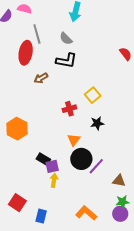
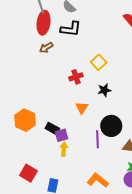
red ellipse: (26, 53) -> (44, 23), moved
orange hexagon: (17, 129) -> (25, 120), moved
black circle: (81, 159) -> (111, 126), moved
purple line: (96, 166) -> (98, 139), moved, turned -42

